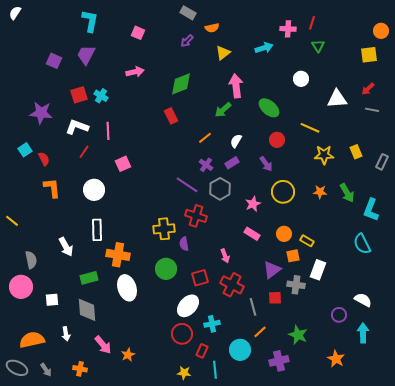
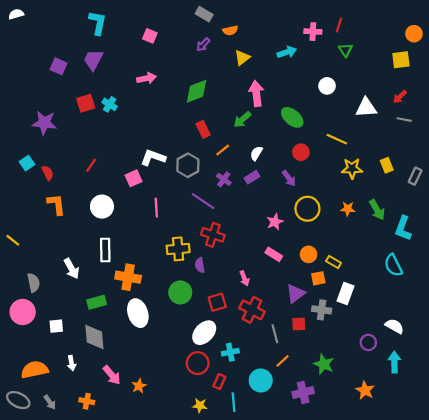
white semicircle: (15, 13) -> (16, 14), turned 40
red rectangle: (171, 116) -> (203, 129), moved
white L-shape: (77, 127) -> (153, 158), moved
pink line: (108, 131) -> (156, 208), moved
gray hexagon: (220, 189) -> (188, 165), moved

